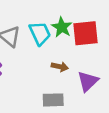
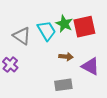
purple triangle: (88, 81) -> (90, 66), turned -42

